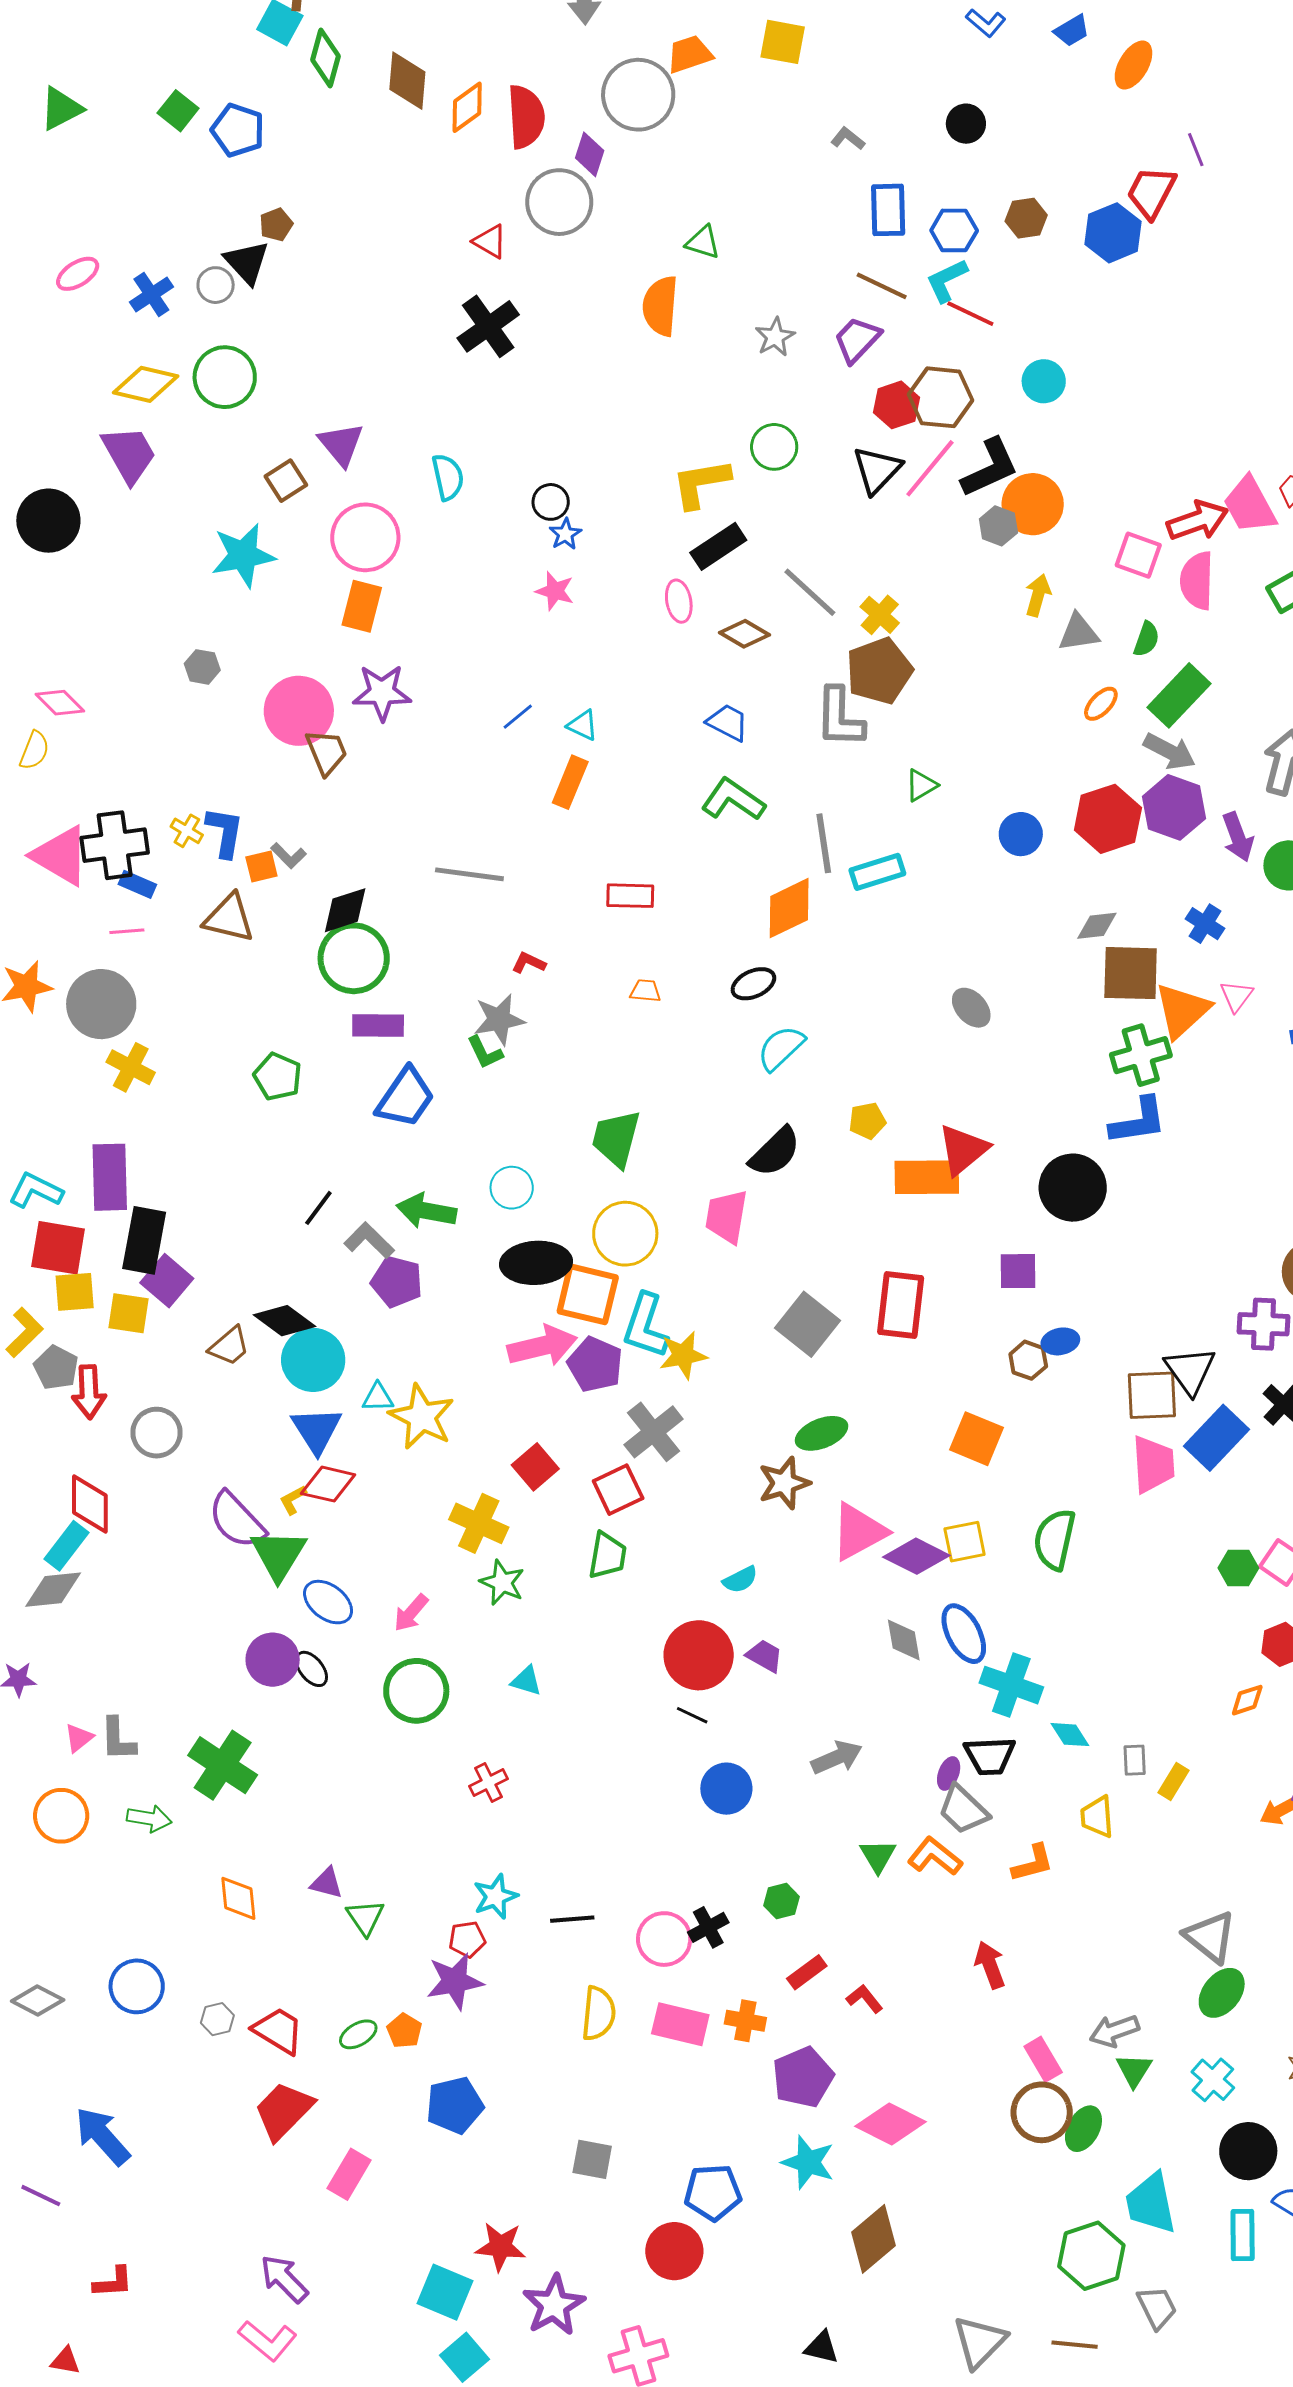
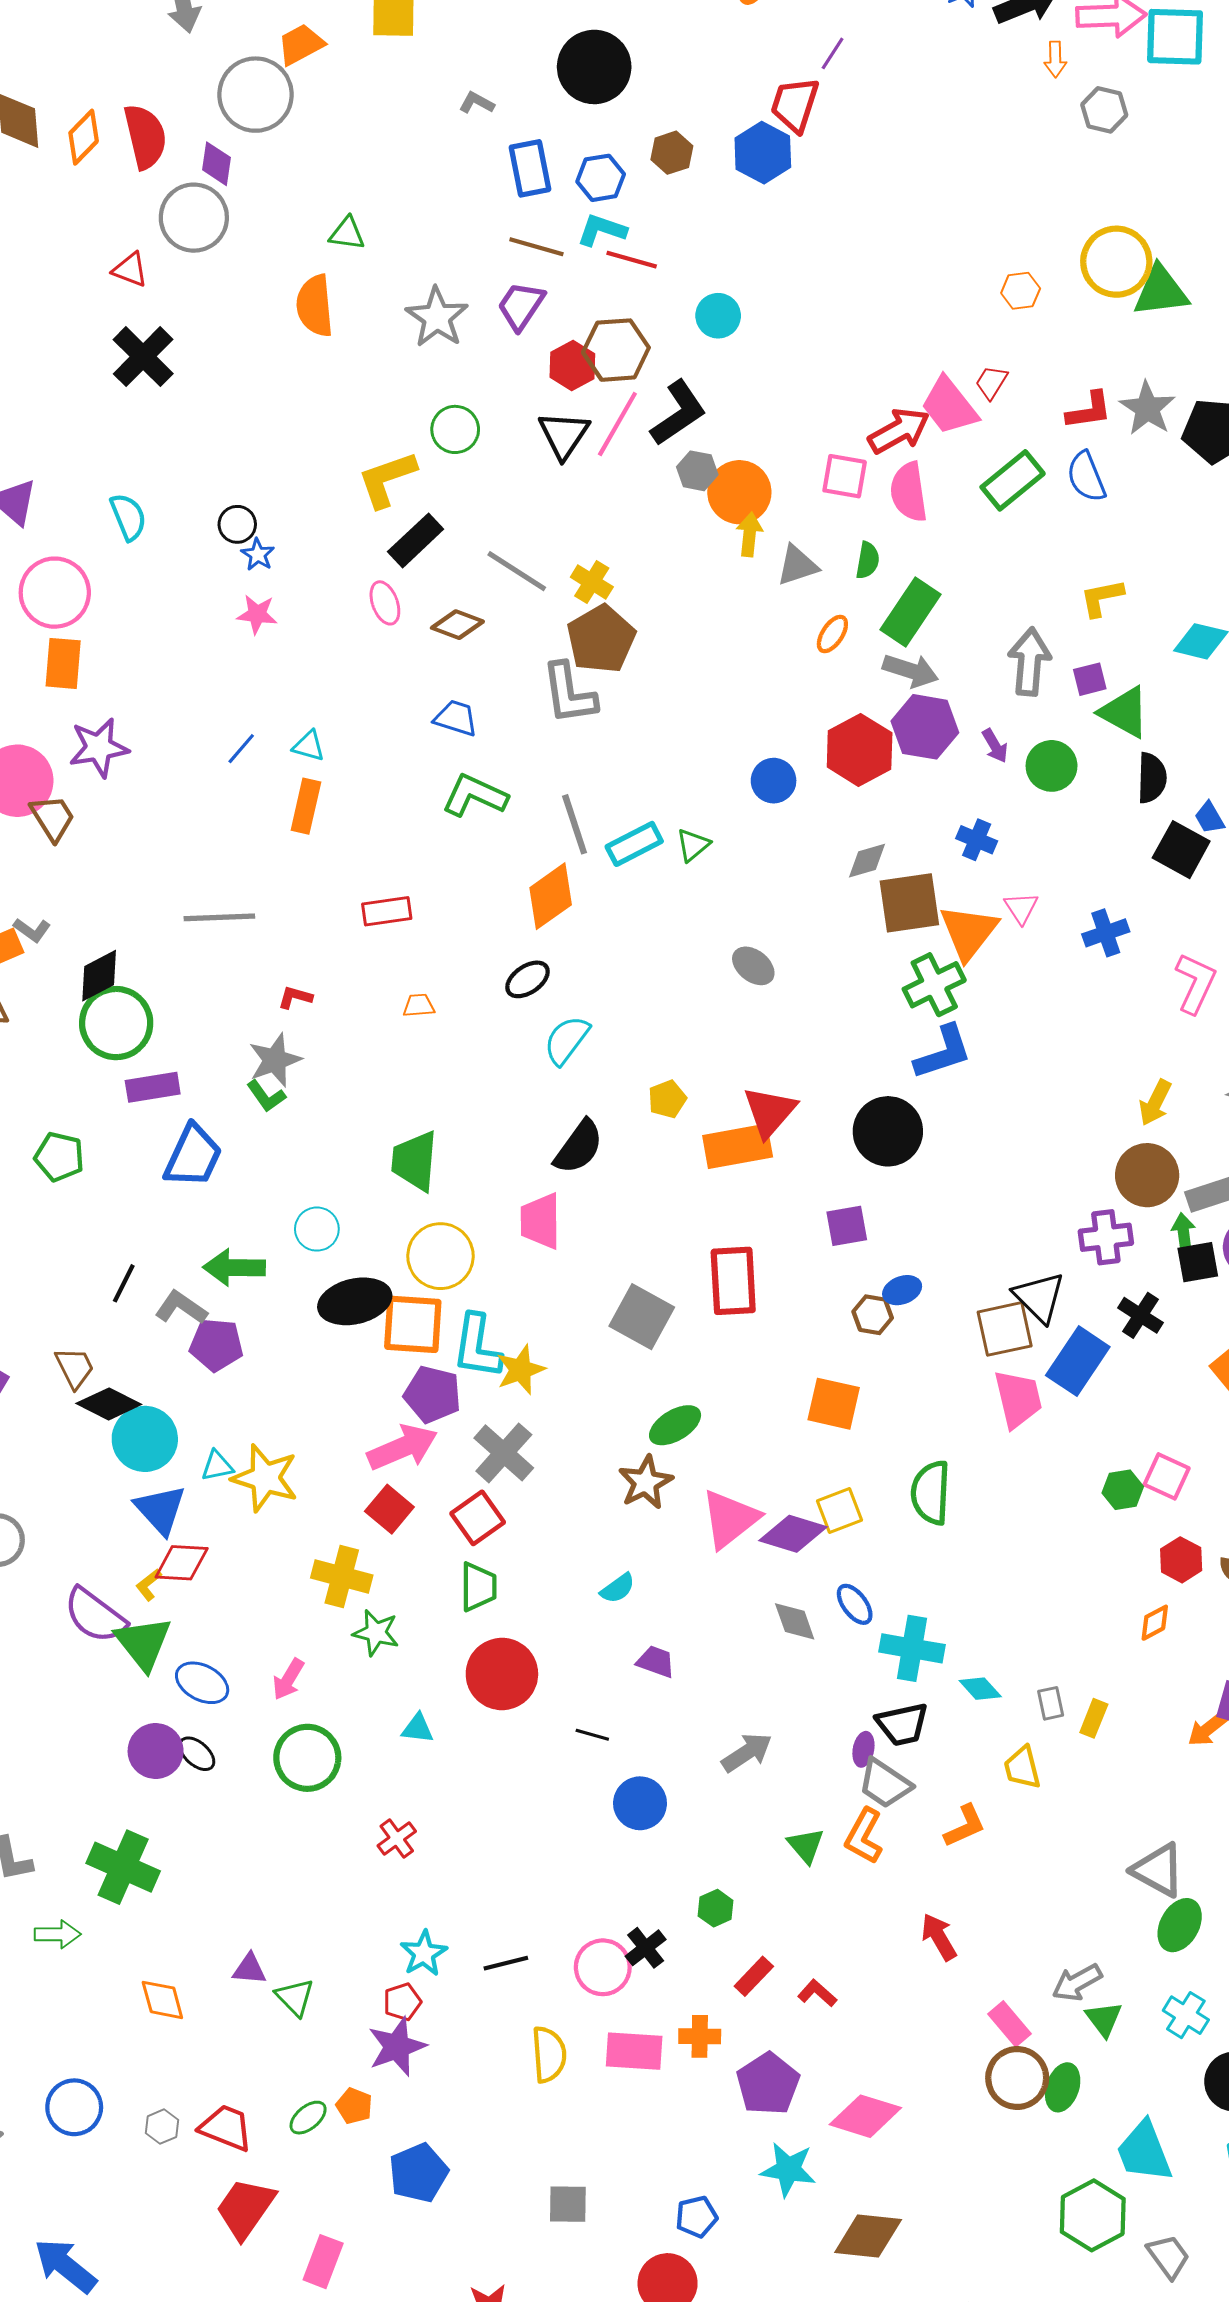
black circle: (966, 124) -> (594, 67), size x1.8
purple line: (1196, 150) -> (833, 53), turned 64
cyan L-shape: (947, 280) -> (602, 230), turned 54
gray star: (775, 337) -> (437, 317), size x1.5
orange circle: (1033, 504) -> (739, 492), moved
green triangle: (921, 785) -> (693, 845), moved
purple arrow: (1238, 837) -> (995, 746), size x0.7
brown trapezoid: (229, 1346) -> (75, 1368), moved, turned -66
pink arrow: (542, 1346) -> (402, 1447), moved
blue ellipse: (964, 1634) -> (855, 1604), size x0.7
red circle: (699, 1655) -> (502, 1674), moved
orange L-shape: (935, 1856) -> (864, 1836), turned -90
blue pentagon: (713, 2192) -> (697, 2217), size x0.7
brown diamond: (873, 2239) -> (868, 2236), turned 56

